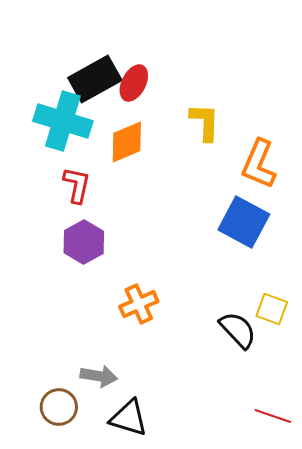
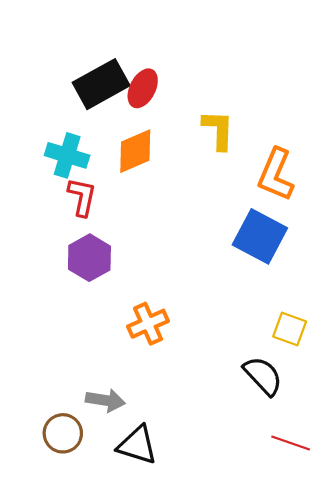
cyan cross: (63, 121) -> (67, 155), moved, size x0.7
black semicircle: (238, 330) -> (263, 376), moved

